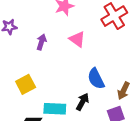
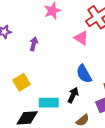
pink triangle: (77, 39) -> (81, 38), moved

